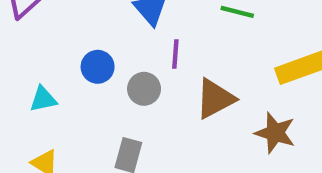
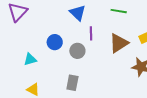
brown triangle: (215, 99) -> (119, 43), moved

